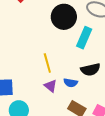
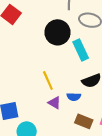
cyan rectangle: (84, 38) -> (81, 50), turned -40

